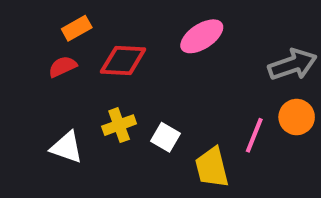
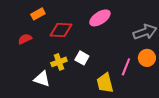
red semicircle: (63, 67) -> (25, 39), moved
white square: (165, 137) -> (82, 58), moved
white triangle: (67, 147) -> (42, 79), moved

